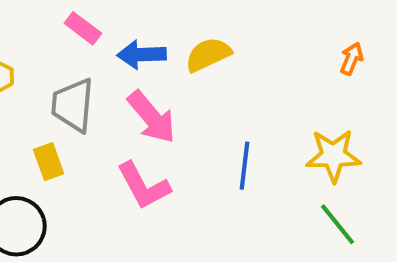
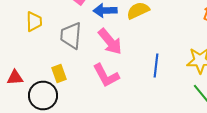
yellow rectangle: (49, 162) -> (59, 74), moved

